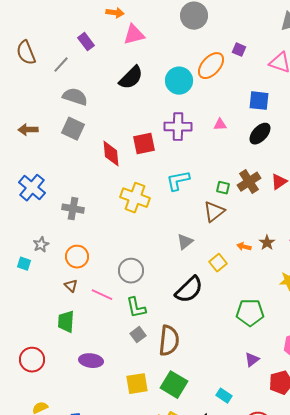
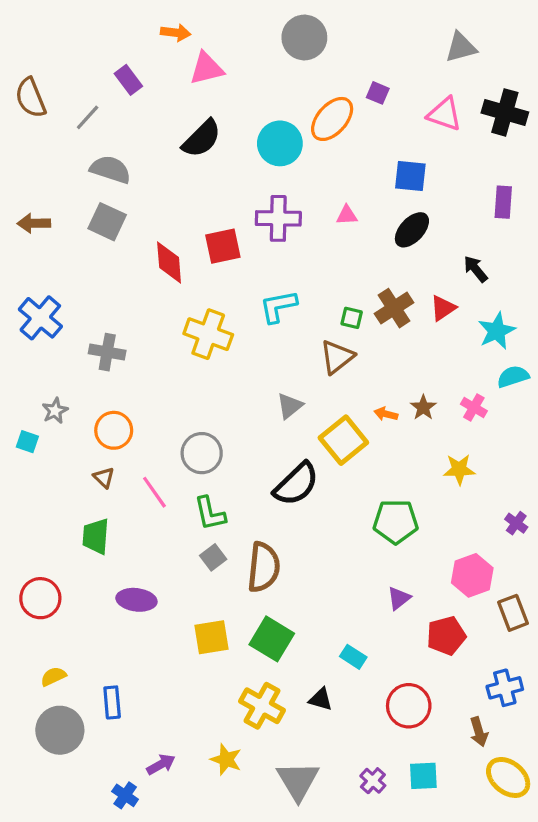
yellow square: (218, 263) -> (343, 440), size x1.6
pink line: (102, 295) -> (154, 492), turned 30

